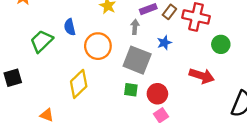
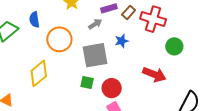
gray arrow: (135, 27) -> (95, 24), turned 48
gray square: (137, 60) -> (95, 55), turned -36

